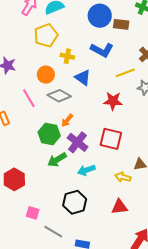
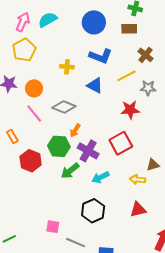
brown rectangle: (121, 24) -> (129, 29), moved
yellow pentagon: (46, 35) -> (24, 50), moved
orange circle: (46, 75) -> (34, 88), moved
blue triangle: (83, 78) -> (95, 85), moved
red star: (113, 101) -> (130, 110), moved
red square: (111, 139) -> (121, 143), turned -35
red hexagon: (14, 179) -> (31, 161), moved

